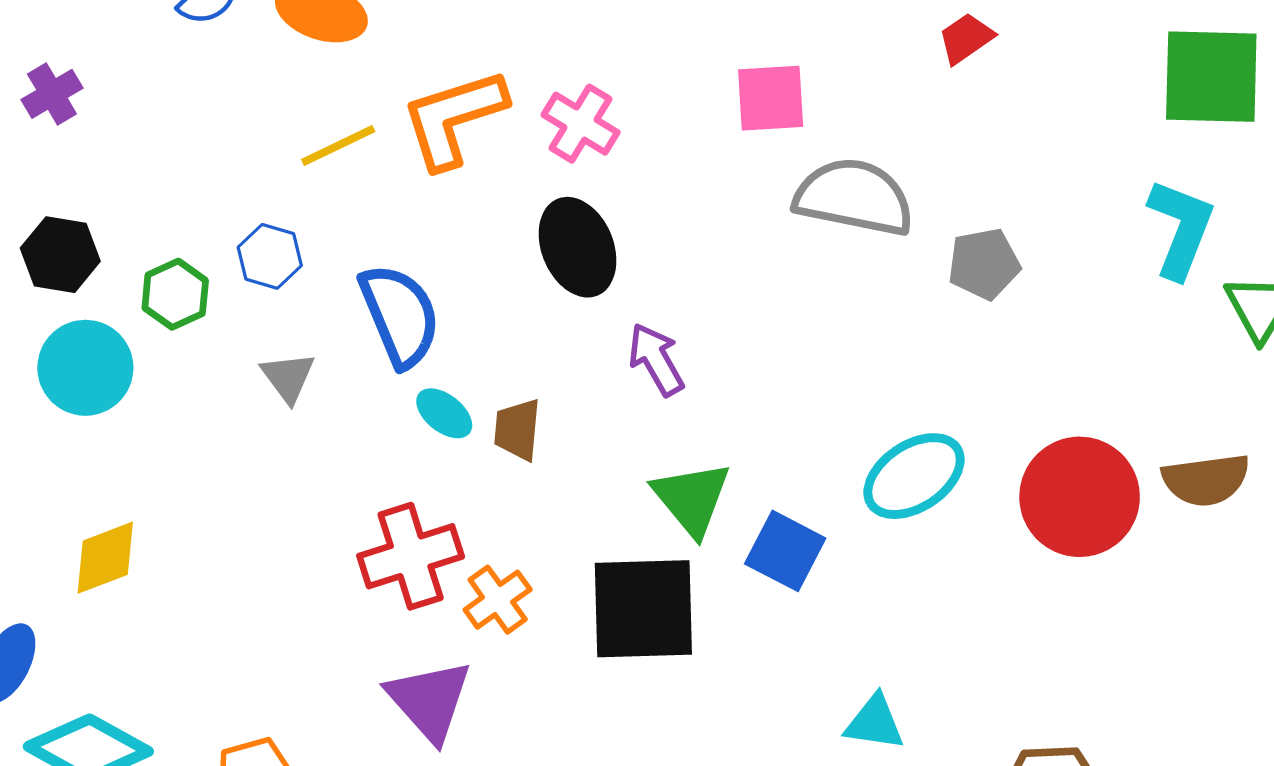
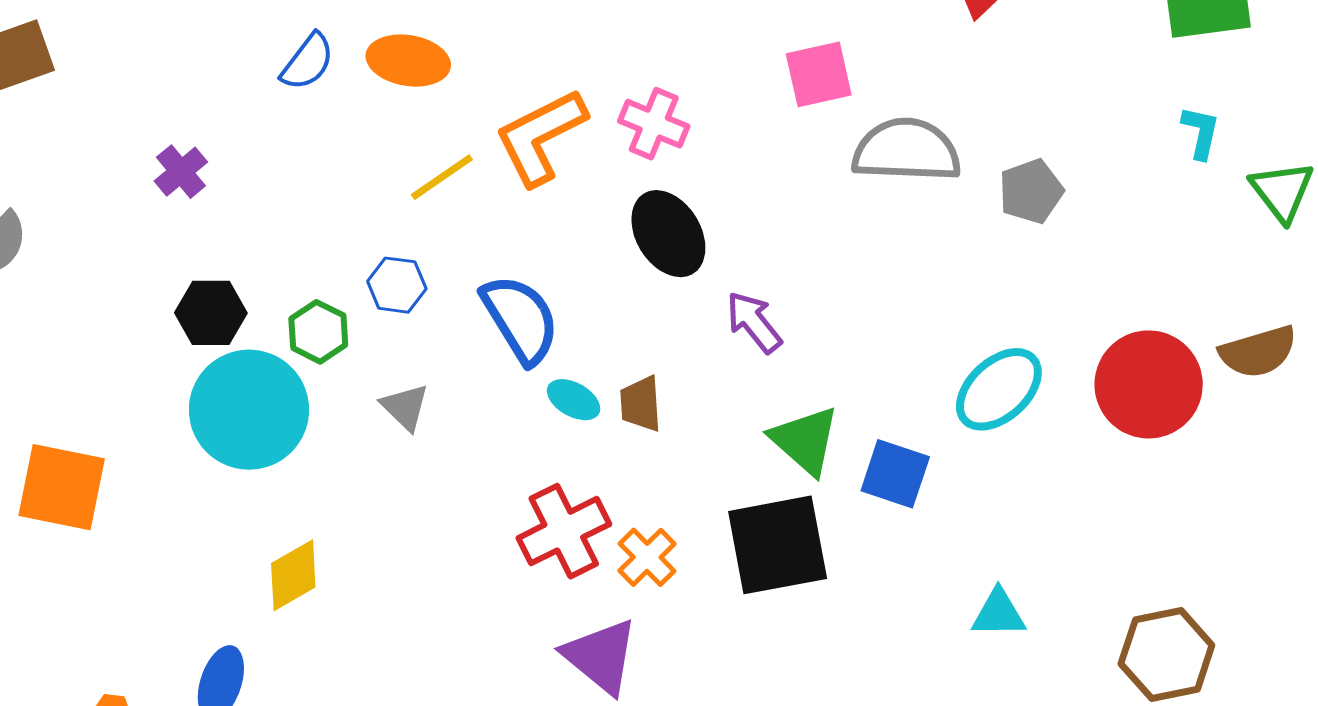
cyan L-shape: (1181, 229) -> (1201, 132), size x0.6
cyan circle: (85, 368) -> (249, 410), size x1.4
gray triangle: (288, 377) -> (405, 407), moved

